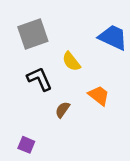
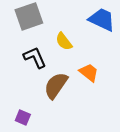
brown semicircle: (63, 110) -> (56, 85), size x1.8

